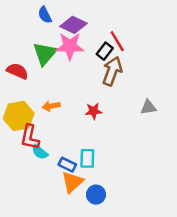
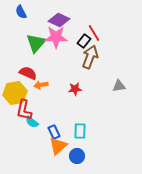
blue semicircle: (45, 15) -> (21, 12), moved
red semicircle: (17, 71) -> (28, 73), moved
cyan rectangle: (87, 158) -> (80, 131), moved
blue rectangle: (67, 165) -> (54, 132), turned 40

